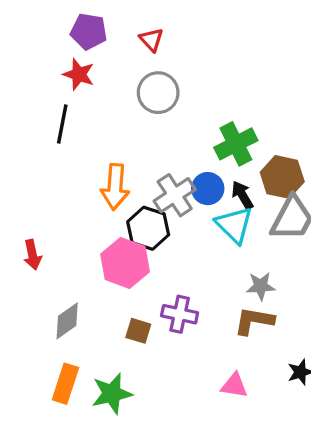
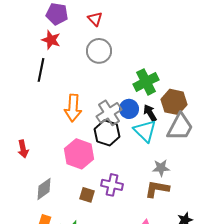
black hexagon: (148, 228) -> (107, 133), moved

